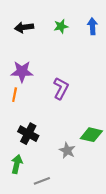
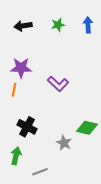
purple L-shape: (61, 88) -> (58, 84), turned 105

